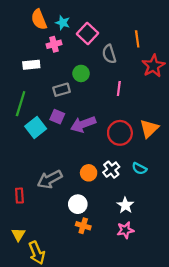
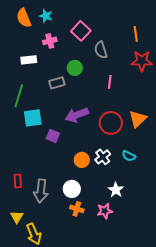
orange semicircle: (39, 19) -> (24, 18), moved
cyan star: (63, 23) -> (46, 16), moved
orange line: (137, 39) -> (136, 34), moved
red star: (153, 66) -> (142, 61), turned 30
purple square: (57, 117) -> (53, 136), moved
cyan square: (36, 127) -> (33, 118), turned 30
gray arrow: (50, 179) -> (41, 191), moved, turned -55
pink star: (125, 230) -> (105, 211), moved

